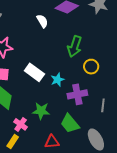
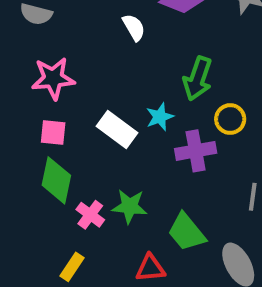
cyan star: (57, 80) -> (160, 117), moved
purple cross: (77, 94) -> (196, 151), moved
pink cross: (21, 124) -> (90, 215), moved

